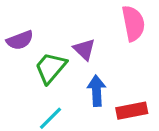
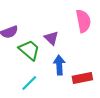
green trapezoid: (51, 68) -> (29, 50), turned 90

